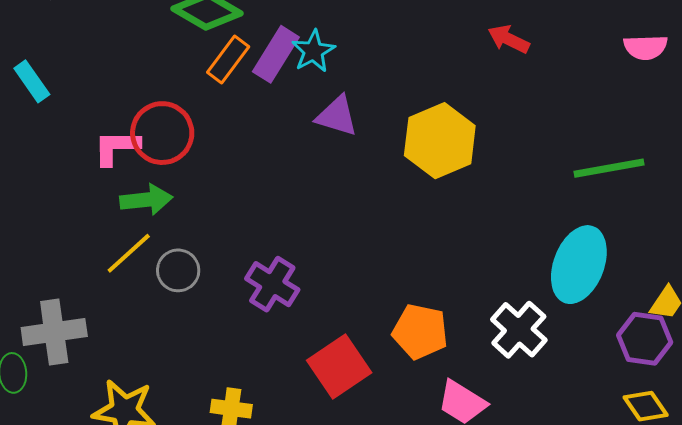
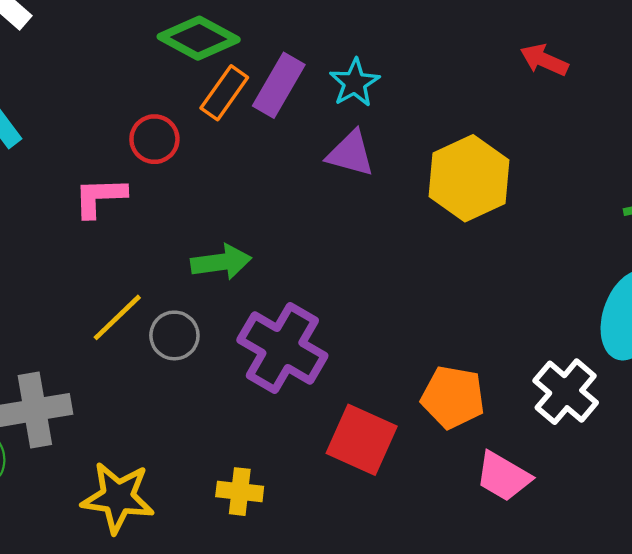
cyan star: (313, 51) -> (355, 83), moved
red circle: (162, 133) -> (154, 139), moved, size x0.7
green arrow: (146, 200) -> (221, 262), moved
purple cross: (272, 284) -> (282, 348), size x1.4
red square: (339, 366) -> (362, 440), turned -30

